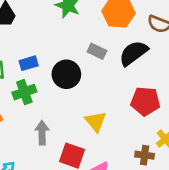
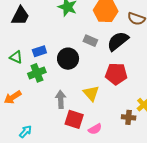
red pentagon: (145, 101) -> (116, 74), moved
gray arrow: (42, 133) -> (61, 99), moved

